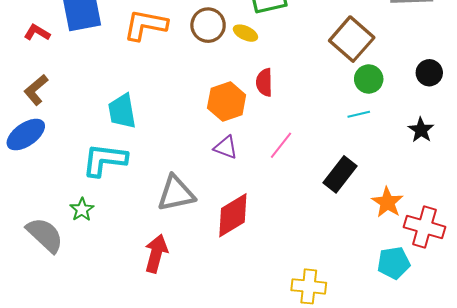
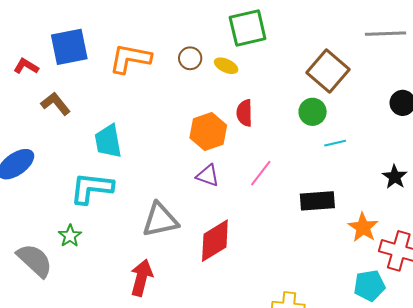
brown circle: (208, 25) -> (190, 58), size x0.7
green circle: (369, 79) -> (313, 112), moved
brown L-shape: (36, 90) -> (56, 104), moved, turned 92
black star: (421, 130) -> (395, 177), moved
black rectangle: (340, 174) -> (317, 201), turned 48

